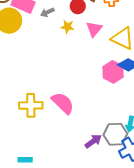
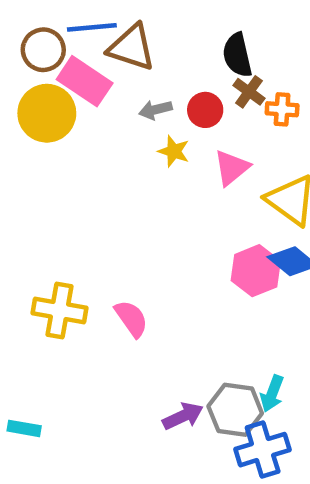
gray arrow: (47, 12) -> (155, 110), moved
pink semicircle: (63, 103) -> (131, 319), size x0.7

